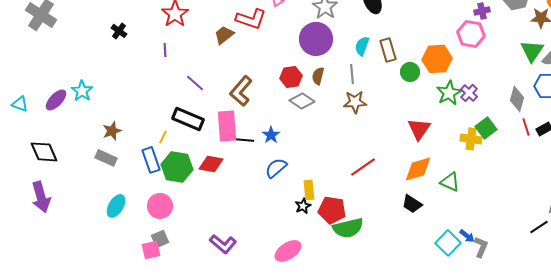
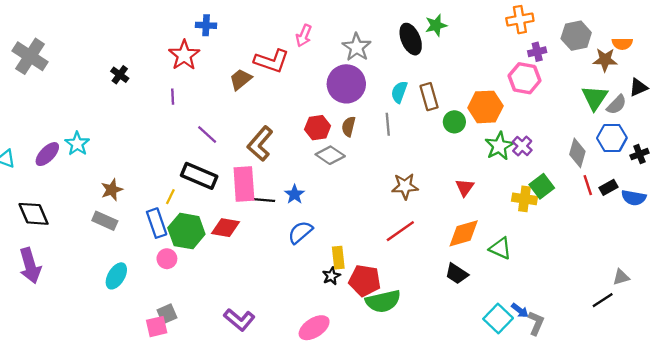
brown star: (355, 102) -> (405, 186), moved
red triangle: (419, 129) -> (465, 187), size x0.7
pink circle: (160, 206) -> (167, 259), moved, size x0.7

